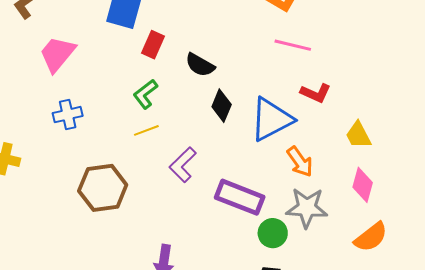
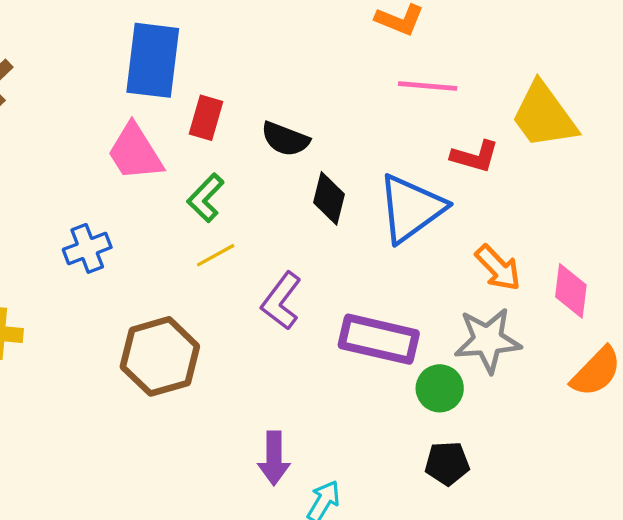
pink trapezoid: (57, 54) -> (135, 152), moved, turned -63
yellow trapezoid: (358, 135) -> (544, 116), moved, size x1.6
orange arrow: (300, 162) -> (498, 268), moved

